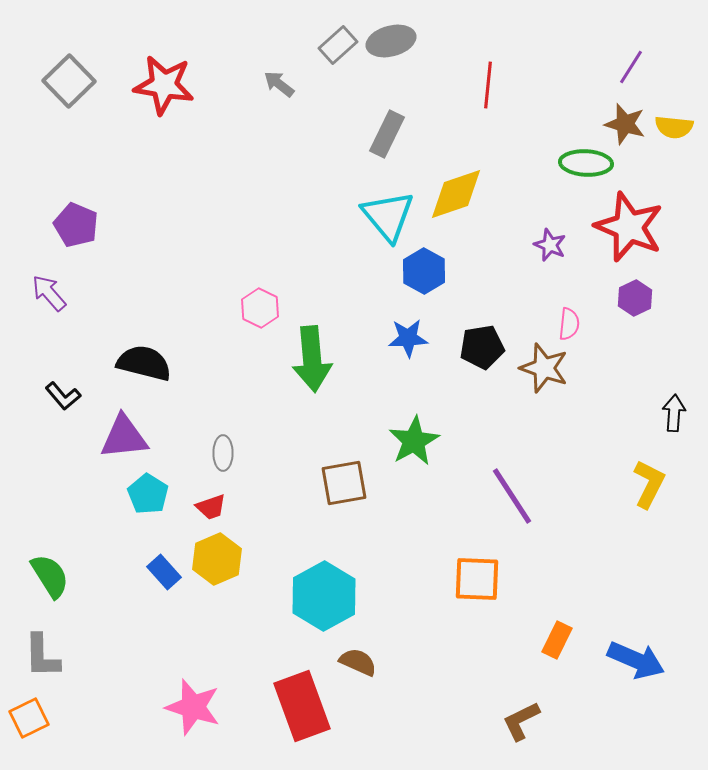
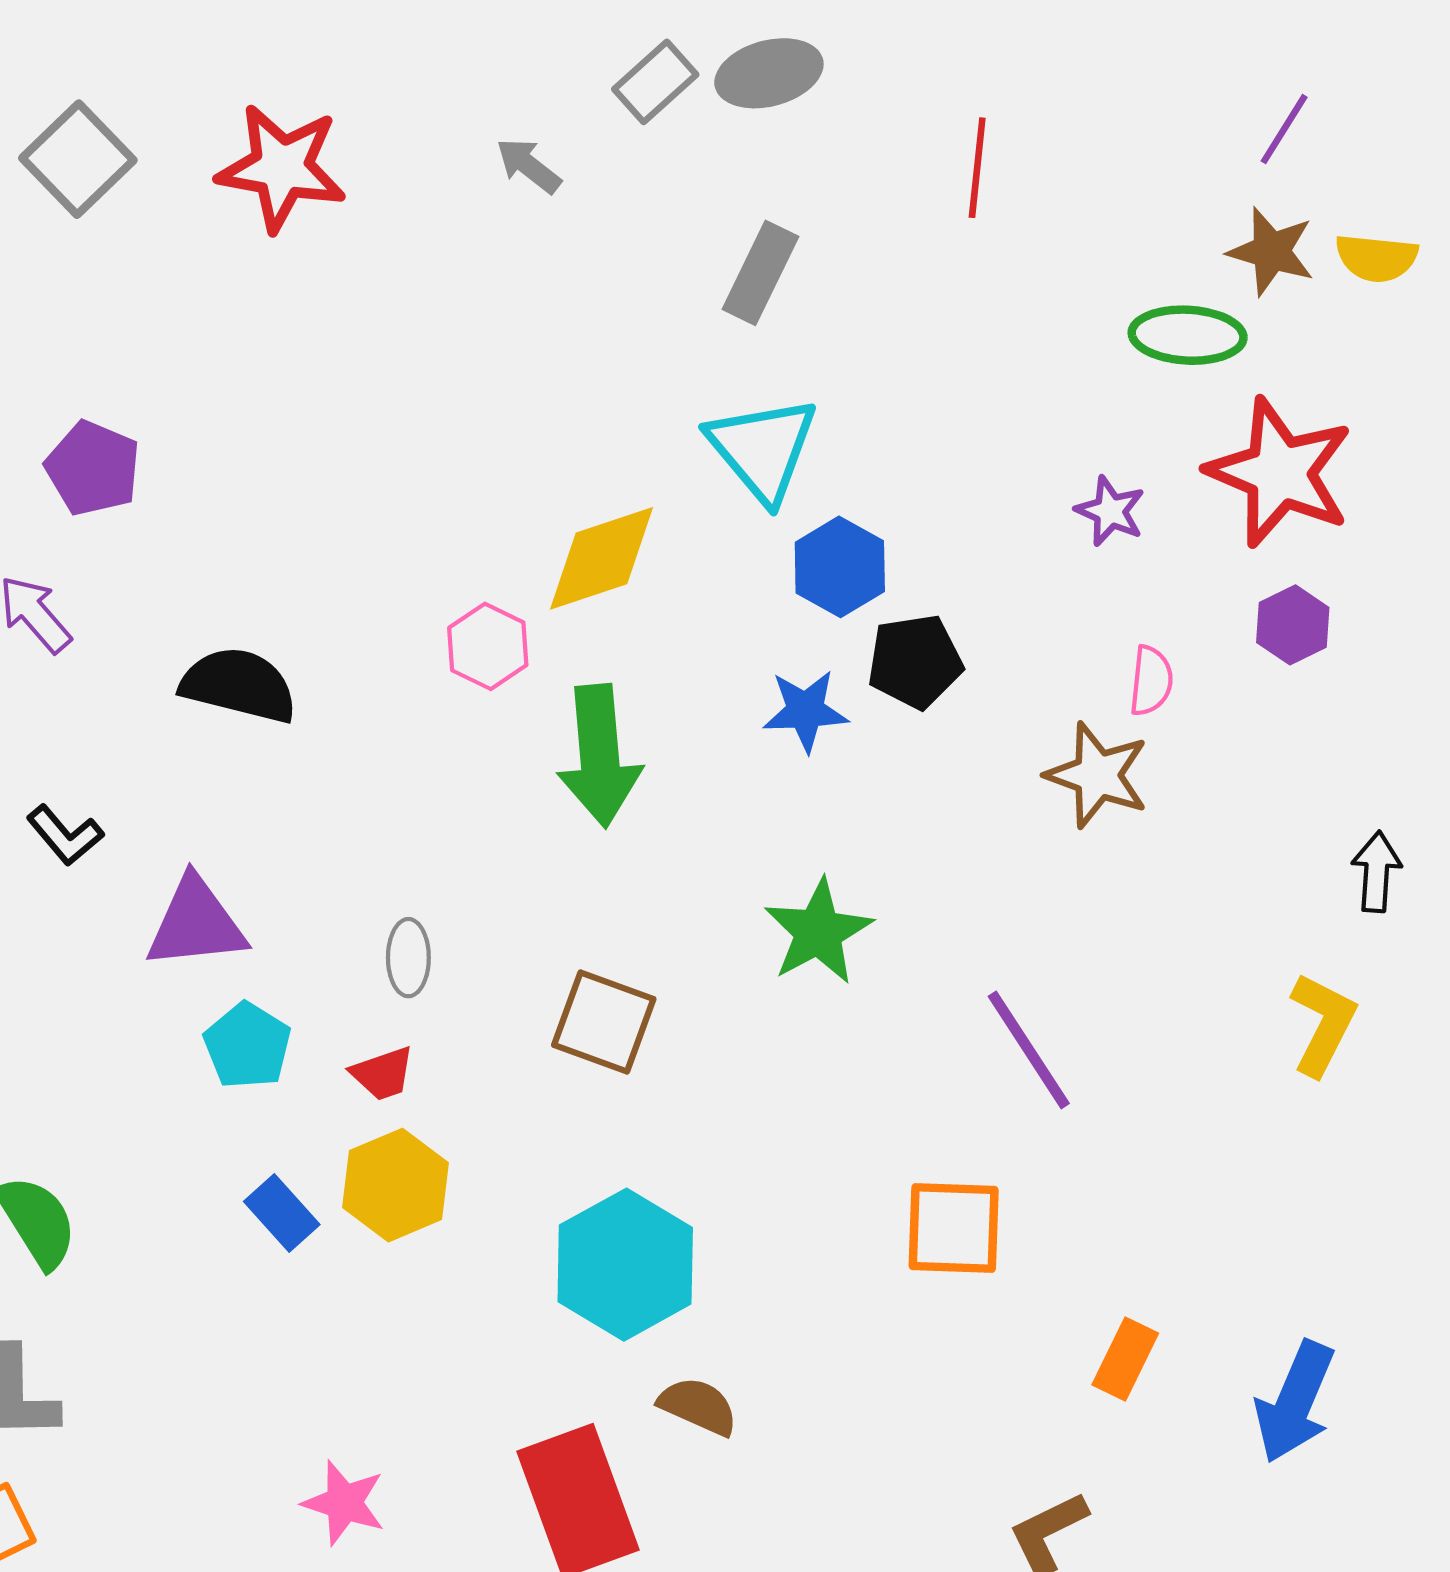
yellow diamond: (456, 194) -> (602, 558), moved
black pentagon: (482, 347) -> (915, 661), moved
black semicircle: (144, 363) -> (239, 685), moved
brown square: (344, 483) -> (604, 1022), moved, turned 30
blue arrow: (636, 660) -> (1295, 1402), turned 90
pink star: (193, 707) -> (344, 1503), size x0.7

